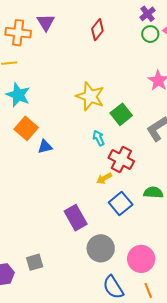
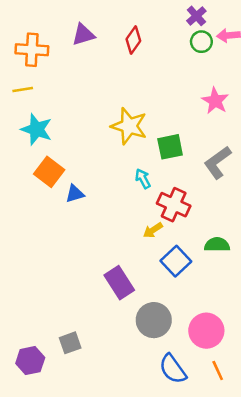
purple triangle: (46, 22) -> (83, 35), moved, turned 48
green square: (121, 114) -> (170, 147), turned 30

